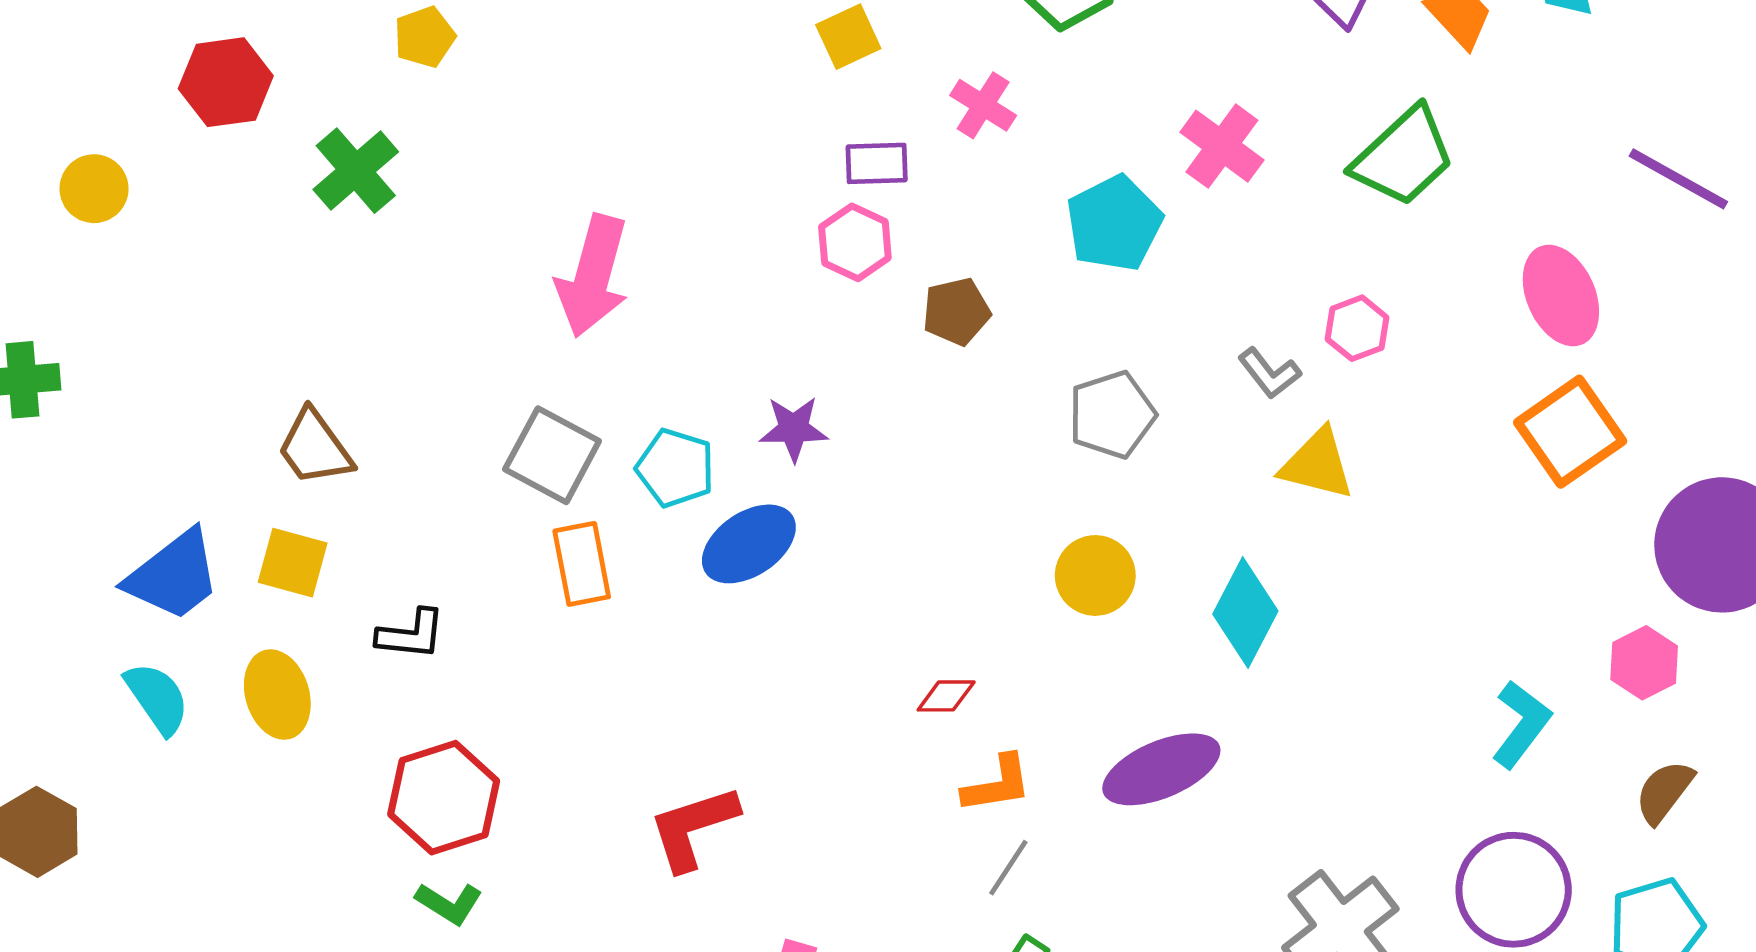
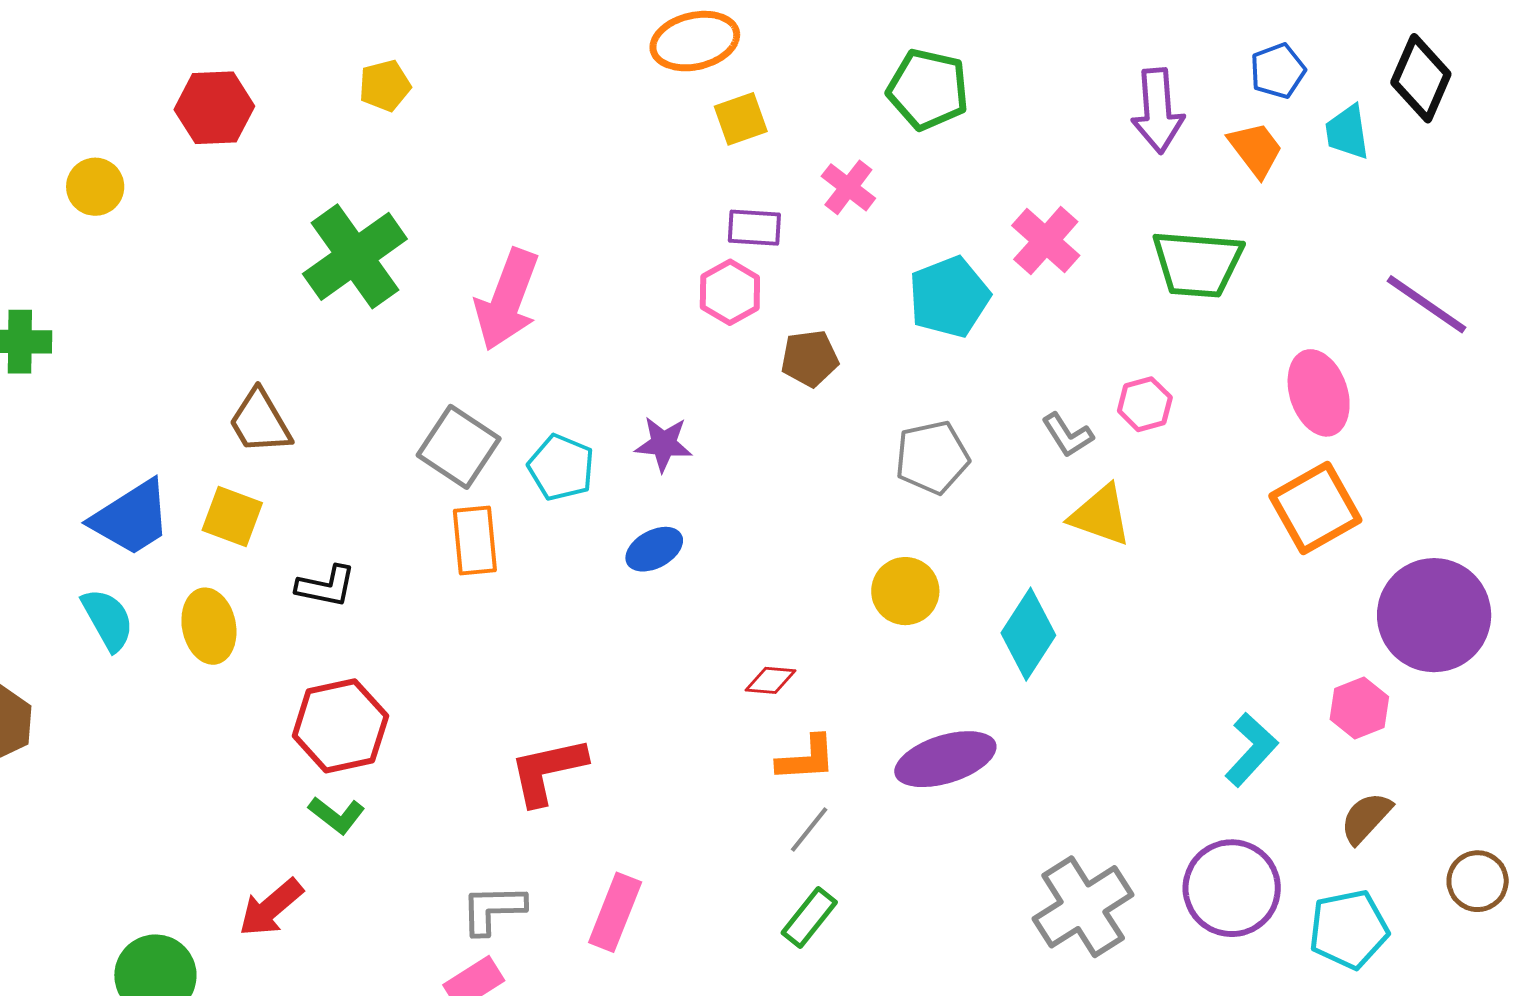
green trapezoid: (1404, 157) -> (1197, 264), turned 42
green cross: (356, 171) -> (355, 256), moved, size x1.4
blue ellipse: (749, 544) -> (654, 549), moved, size x0.7

